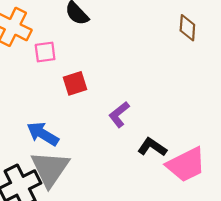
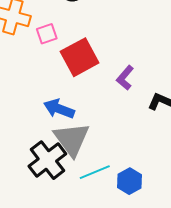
red square: (75, 83) -> (80, 57), size x1.6

